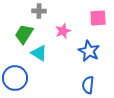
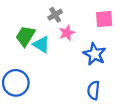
gray cross: (39, 11) -> (55, 15), moved, turned -32
cyan triangle: (39, 53) -> (41, 45), moved

